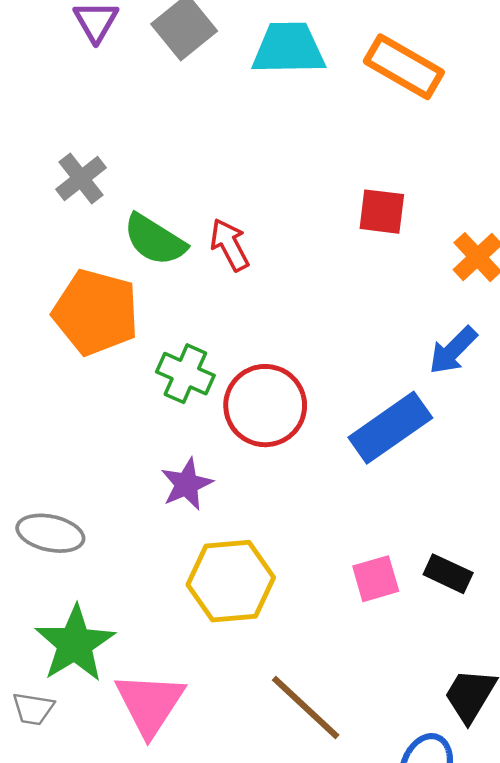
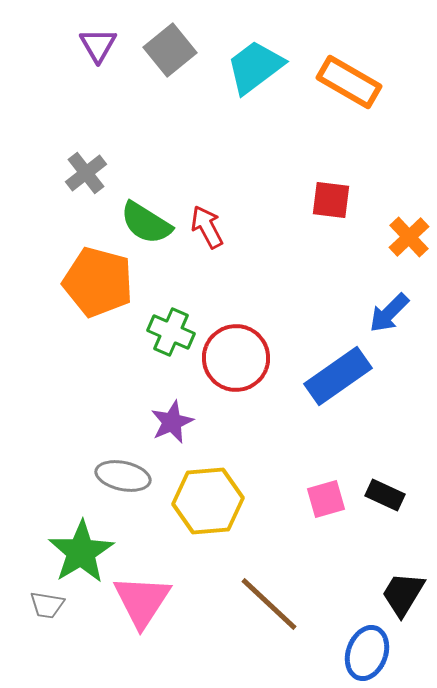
cyan trapezoid: (288, 48) -> (255, 67), turned -36
gray ellipse: (50, 533) -> (123, 476), moved

